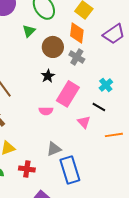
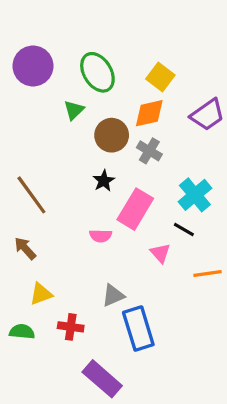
orange diamond: (77, 33) -> (149, 113), turned 70
cyan cross: (106, 85) -> (195, 195), size x1.5

